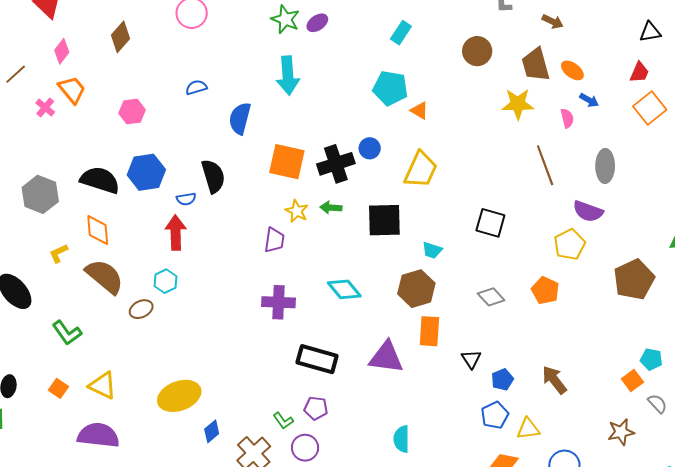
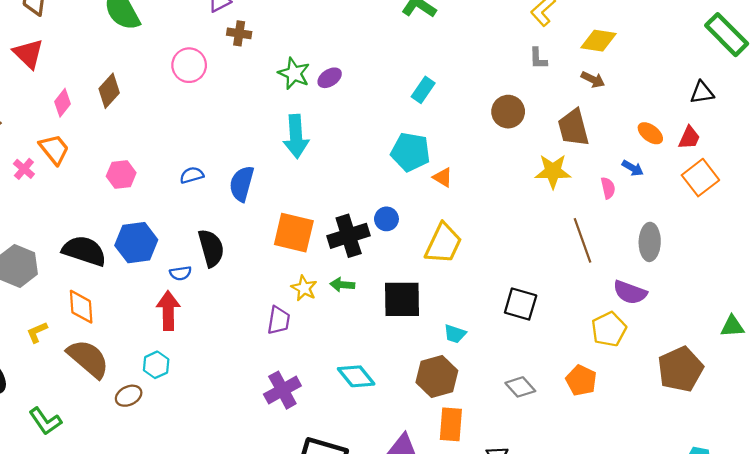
pink diamond: (62, 51) -> (63, 103), moved
orange ellipse: (572, 70) -> (650, 133), moved
blue semicircle: (196, 87) -> (192, 175), moved
purple cross: (279, 302) -> (282, 390), turned -32

